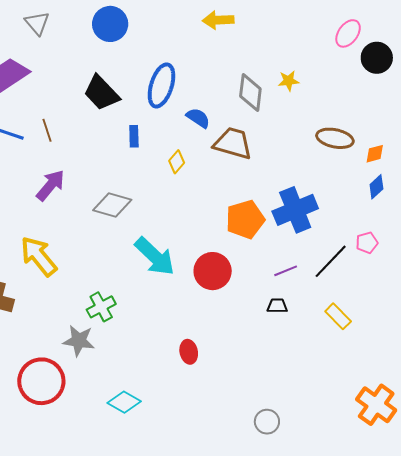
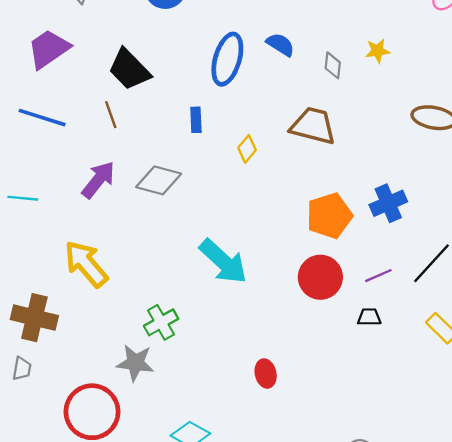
gray diamond: (250, 92) -> (333, 65), size x0.6
black trapezoid: (101, 93) -> (129, 69), moved
blue semicircle: (198, 118) -> (280, 45), moved
brown line: (47, 130) -> (111, 115), moved
gray diamond: (112, 205) -> (159, 180), moved
blue cross: (295, 210) -> (388, 203), size x0.7
red circle: (213, 271) -> (320, 277), moved

